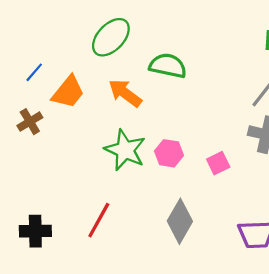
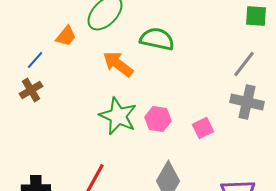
blue line: (34, 72) -> (35, 60), moved
orange trapezoid: (68, 92) -> (66, 36), moved, size x0.7

